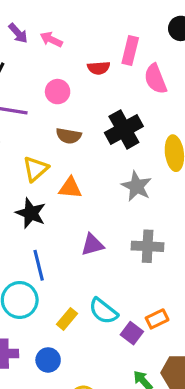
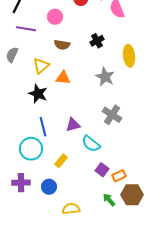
black cross: (124, 129) -> (97, 41), size x0.6
purple triangle: (92, 245) -> (73, 125), moved
gray cross: (148, 246) -> (112, 115), turned 30
cyan semicircle: (103, 311) -> (91, 144), moved
orange rectangle: (157, 319) -> (119, 176), moved

